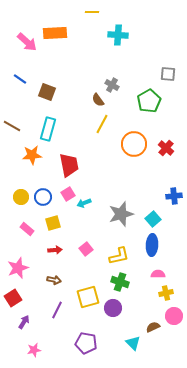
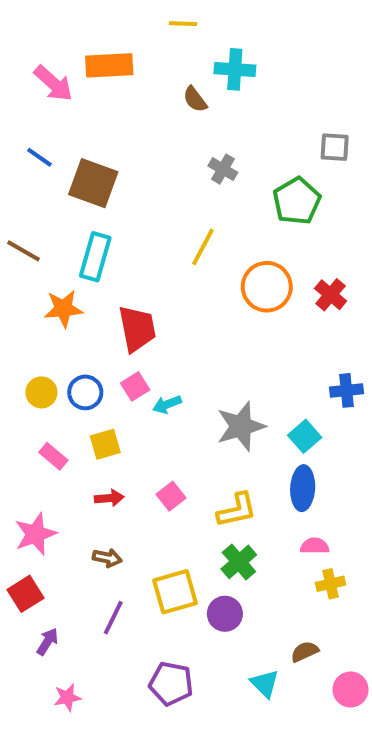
brown square: (47, 92) -> (93, 183), size x1.4
brown semicircle: (98, 100) -> (195, 99), moved
green cross: (120, 282) -> (239, 562), turned 30
pink circle: (174, 316) -> (350, 690), moved

